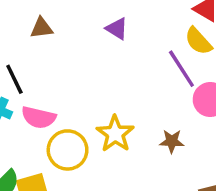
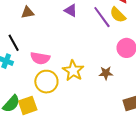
purple line: (181, 69) -> (102, 17), moved
pink semicircle: (39, 117) -> (40, 58), moved

